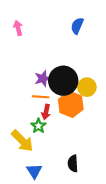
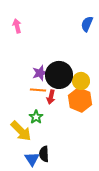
blue semicircle: (77, 26) -> (87, 24), moved
orange hexagon: (71, 104) -> (80, 100), moved
red arrow: (46, 112) -> (51, 97), moved
black semicircle: (73, 163) -> (44, 154), moved

